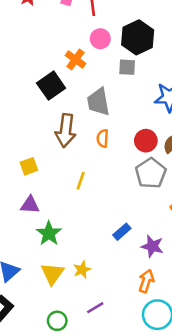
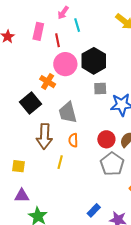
pink circle: (100, 39) -> (65, 64), size x1.5
gray square: (127, 67) -> (100, 88), moved
yellow square: (29, 166) -> (19, 166), turned 32
yellow line: (81, 181) -> (60, 162), moved

